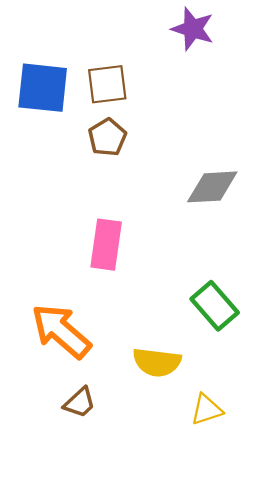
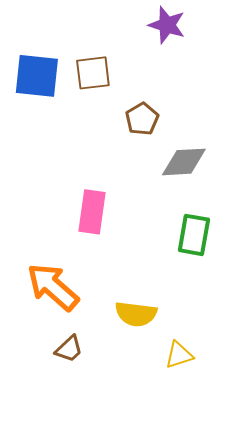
brown pentagon: (107, 137) -> (142, 119), moved
green rectangle: (215, 306) -> (194, 235), moved, turned 51

